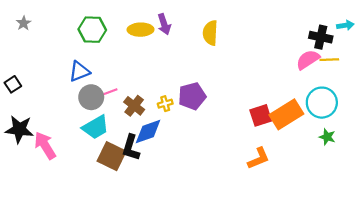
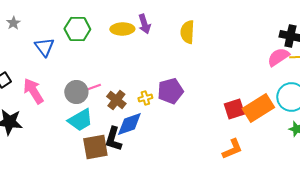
blue triangle: (79, 71) -> (44, 47), moved, turned -45
pink arrow: (45, 145) -> (33, 91), moved
brown square: (112, 156) -> (95, 147), turned -36

